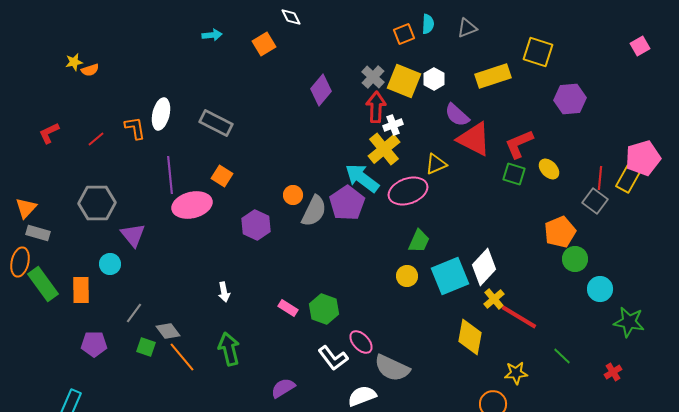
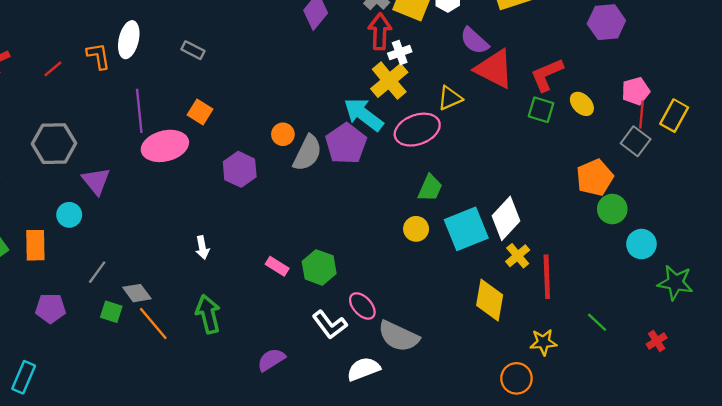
gray rectangle: (216, 123) -> (193, 50), size x0.6
pink pentagon: (643, 158) -> (636, 91), moved, size x0.7
red line: (519, 317) -> (547, 277), turned 57

